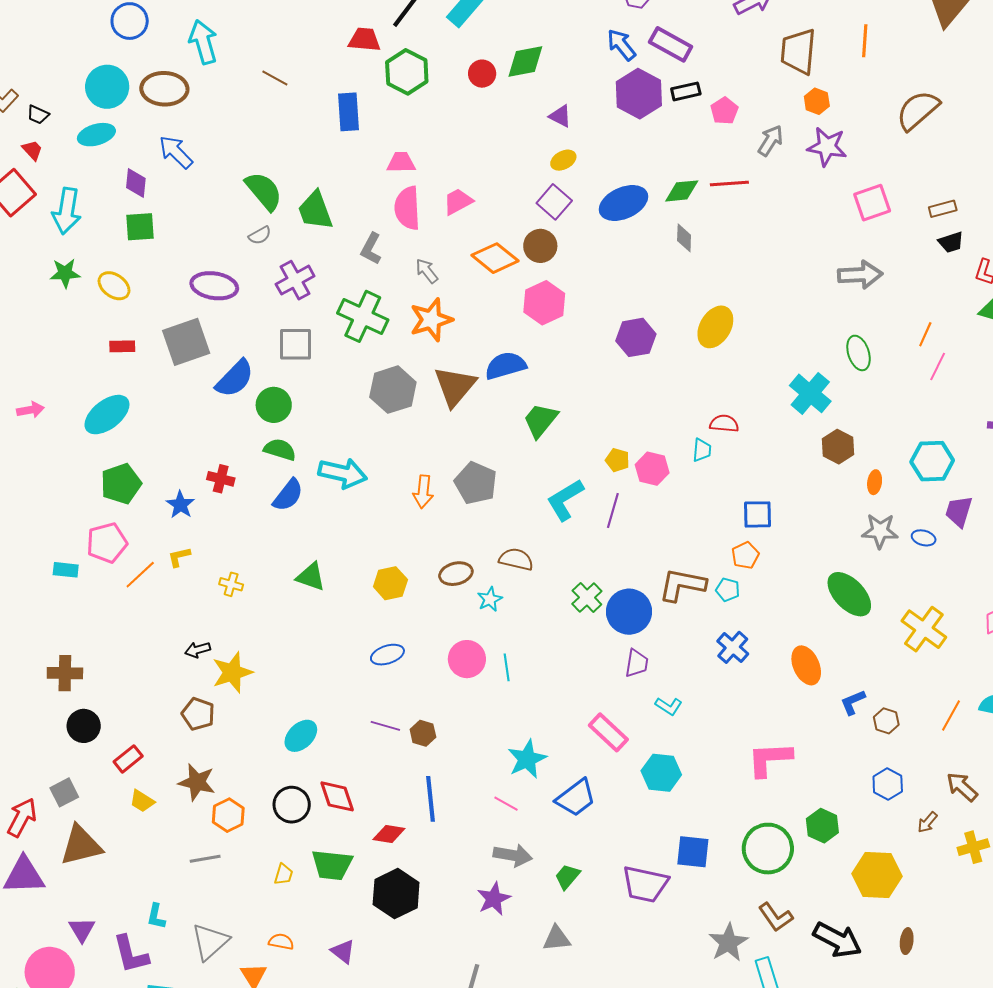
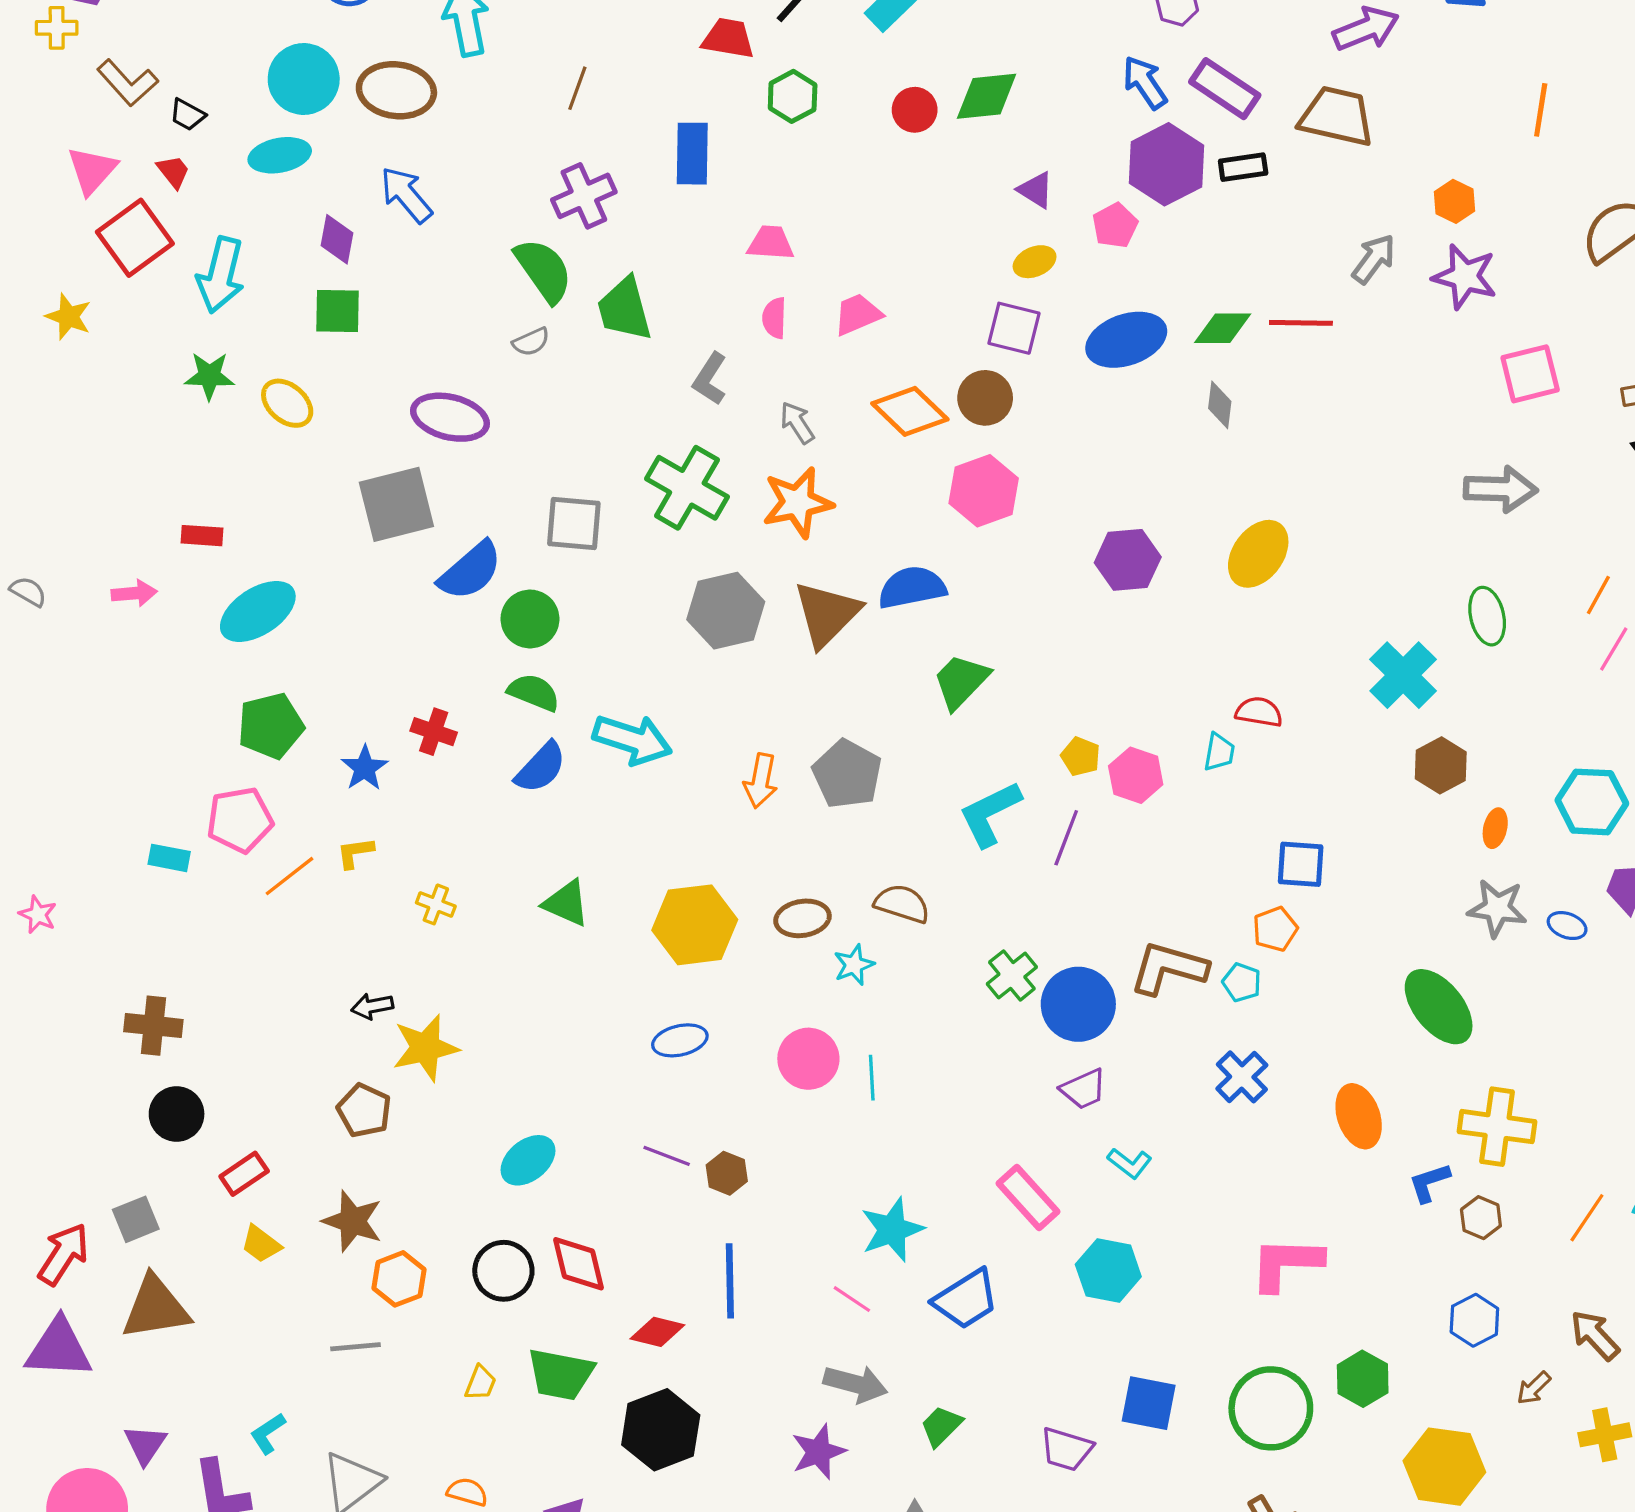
brown trapezoid: (798, 51) -> (1337, 116), moved, turned 93
green hexagon: (407, 72) -> (793, 96), size x0.7
brown line: (275, 78) -> (577, 88), turned 76
pink pentagon: (724, 111) -> (1115, 225), moved
purple square: (554, 202) -> (1014, 328), turned -32
pink semicircle: (407, 208) -> (774, 318), size x0.6
purple cross: (295, 280) -> (584, 196), moved
red rectangle: (122, 346) -> (202, 536), moved
yellow hexagon: (390, 583) -> (695, 925), size x1.5
yellow cross: (924, 629) -> (1497, 1127), moved, turned -33
purple trapezoid: (637, 663) -> (1083, 1089), turned 52
purple trapezoid: (645, 884) -> (1066, 1449), size x0.7
cyan L-shape: (156, 916) -> (268, 1433), turned 40

